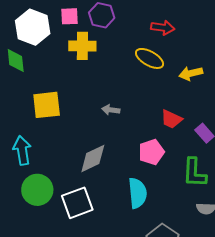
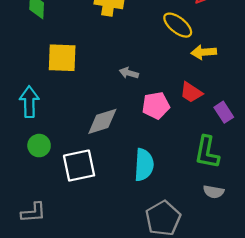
yellow arrow: (191, 73) -> (204, 52), moved
pink pentagon: (151, 152) -> (156, 105), moved
green circle: (37, 190) -> (39, 146), size x0.7

